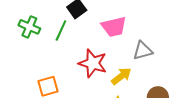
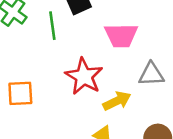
green line: (61, 30) -> (52, 26), turned -45

